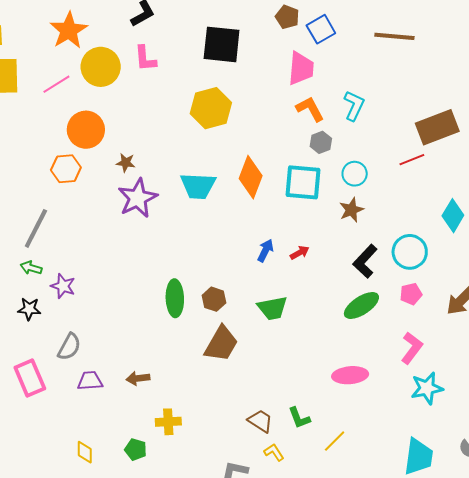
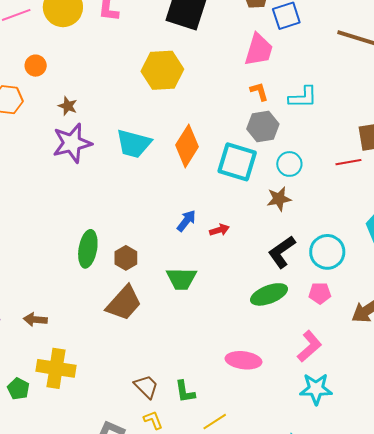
cyan L-shape: (354, 106) -> (303, 97), turned 52
orange L-shape: (310, 109) -> (259, 91), size x0.7
orange circle: (86, 130) -> (36, 66), size x0.6
gray hexagon: (321, 142) -> (263, 126), size x1.4
yellow cross: (168, 422) -> (56, 368), size x1.5

